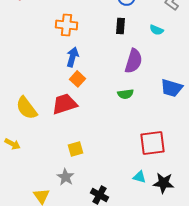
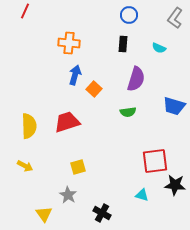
orange square: (78, 79) -> (94, 89), moved
yellow semicircle: (26, 108) -> (29, 126), turned -145
yellow arrow: (12, 144) -> (25, 166), moved
black star: (164, 183) -> (175, 185), moved

